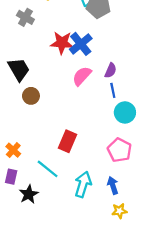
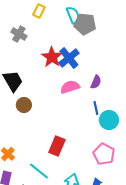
red star: (62, 43) -> (52, 57), turned 30
pink semicircle: (82, 76) -> (70, 87), turned 30
blue line: (113, 90) -> (96, 108), moved

